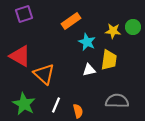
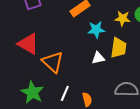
cyan star: (87, 42) -> (96, 30), turned -30

